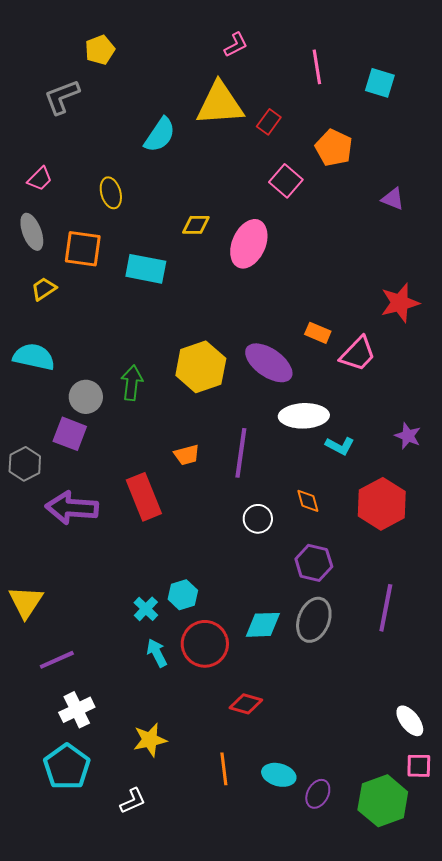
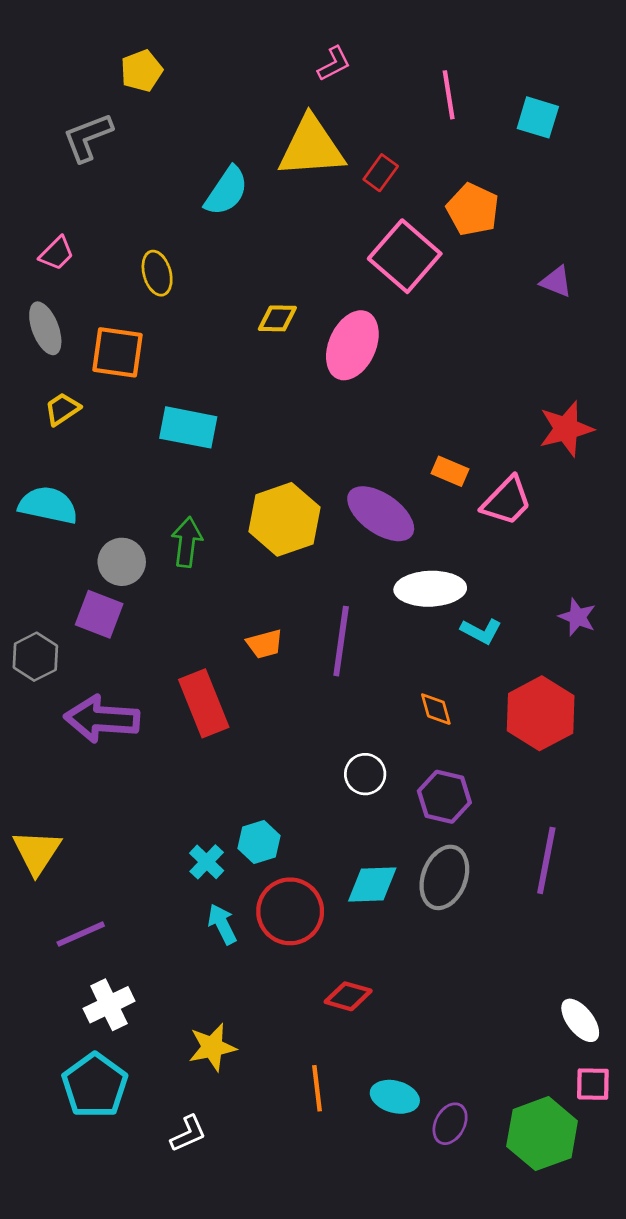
pink square: (286, 181) -> (405, 256), size x1.5
cyan rectangle: (146, 269) -> (188, 427), moved
white circle: (258, 519) -> (365, 774), moved

